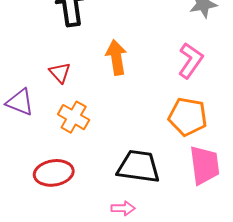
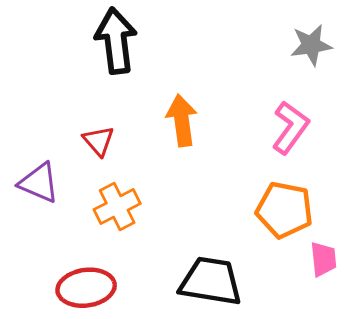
orange cross: (74, 117) -> (117, 207), turned 32
pink trapezoid: (205, 165) -> (323, 259), moved, size x0.6

